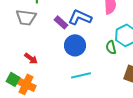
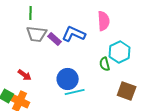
gray trapezoid: (26, 17) -> (37, 34), moved
blue circle: (75, 45) -> (68, 79), moved

